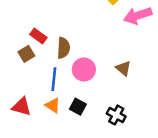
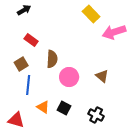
red rectangle: (38, 36) -> (31, 40), moved
blue line: (54, 79) -> (28, 85), moved
red triangle: (22, 107) -> (16, 120), moved

